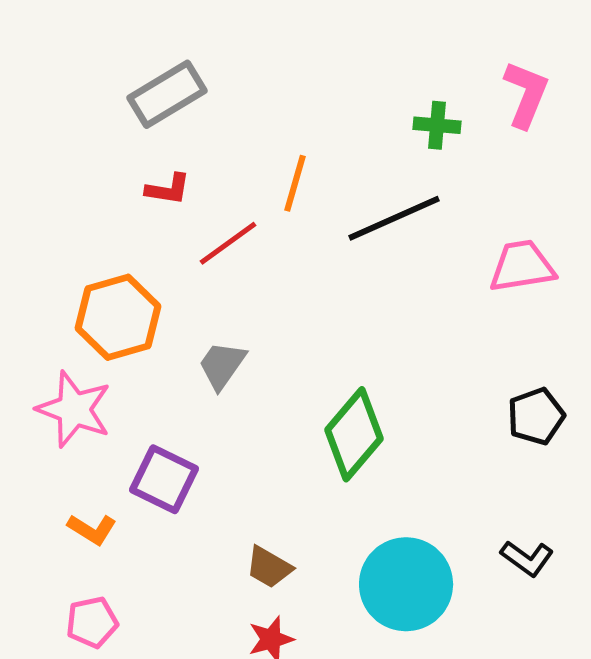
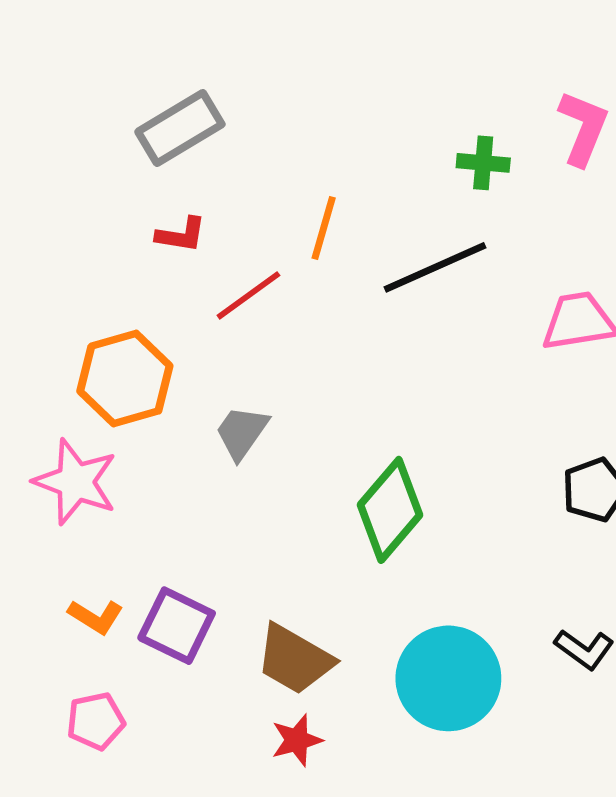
purple square: (164, 479) -> (177, 626), moved
brown trapezoid: (269, 567) -> (295, 659), size x1.5

